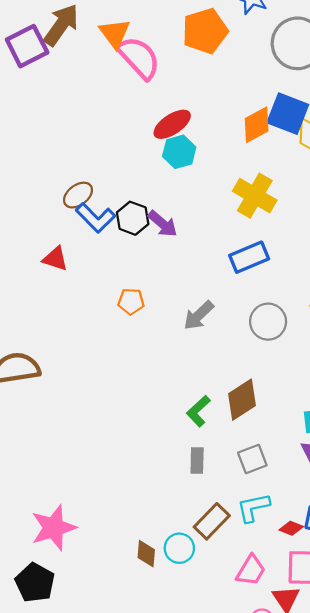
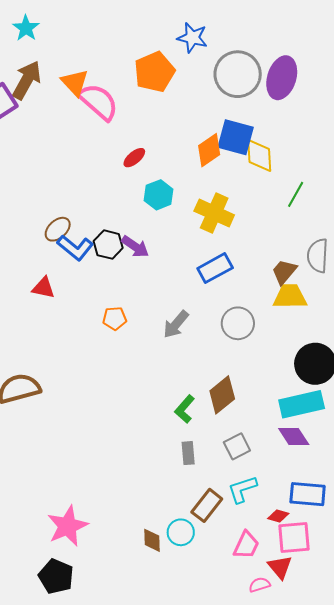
red ellipse: (172, 124) -> (134, 158), size x0.7
cyan hexagon: (179, 152) -> (159, 195), moved
red diamond: (291, 528) -> (278, 516), moved

